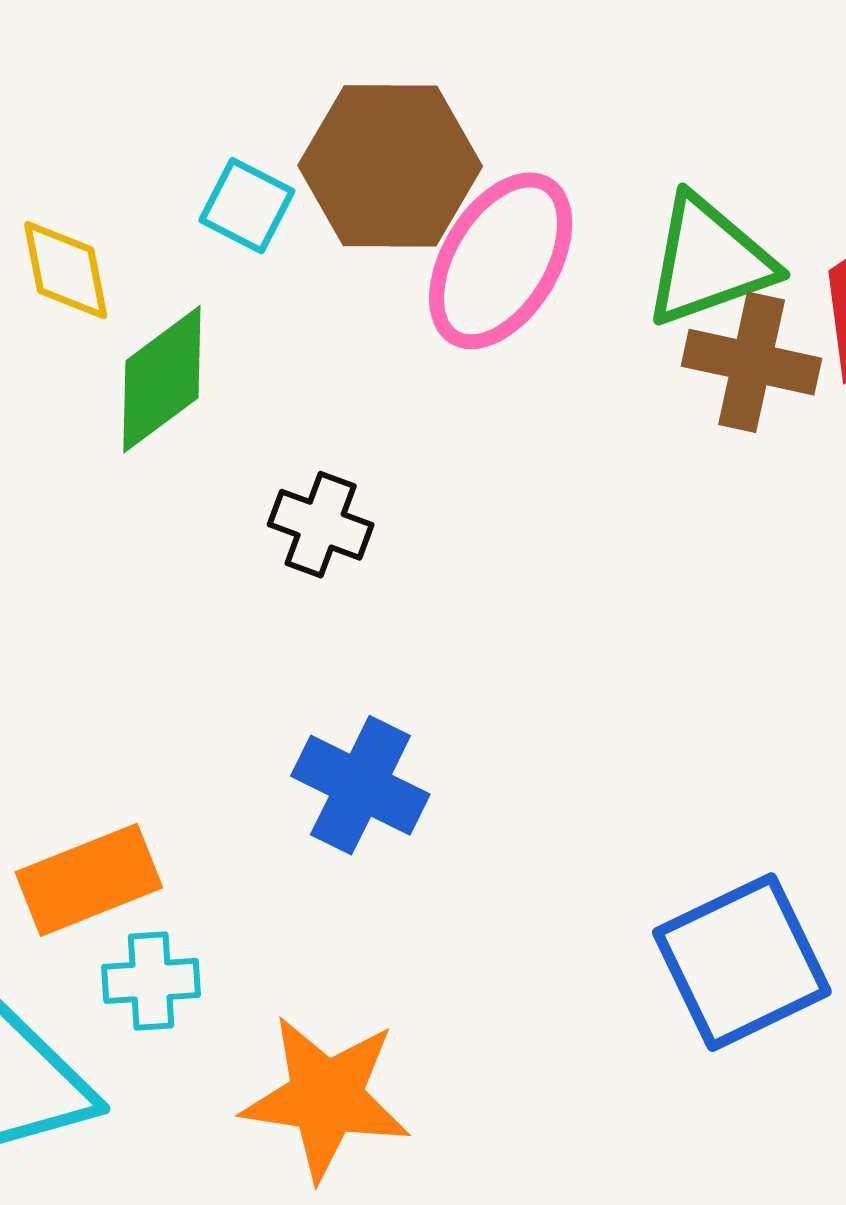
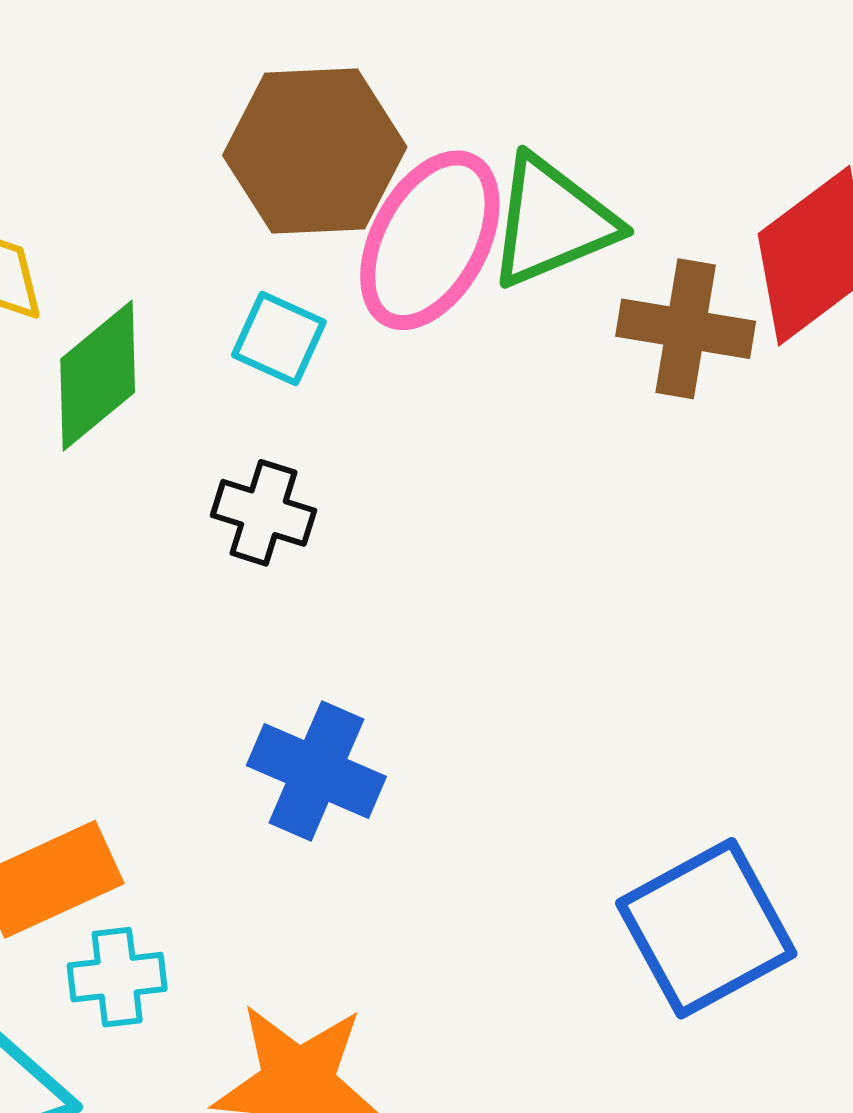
cyan square: (247, 206) -> (279, 339), moved
green triangle: (709, 261) -> (552, 222), moved

